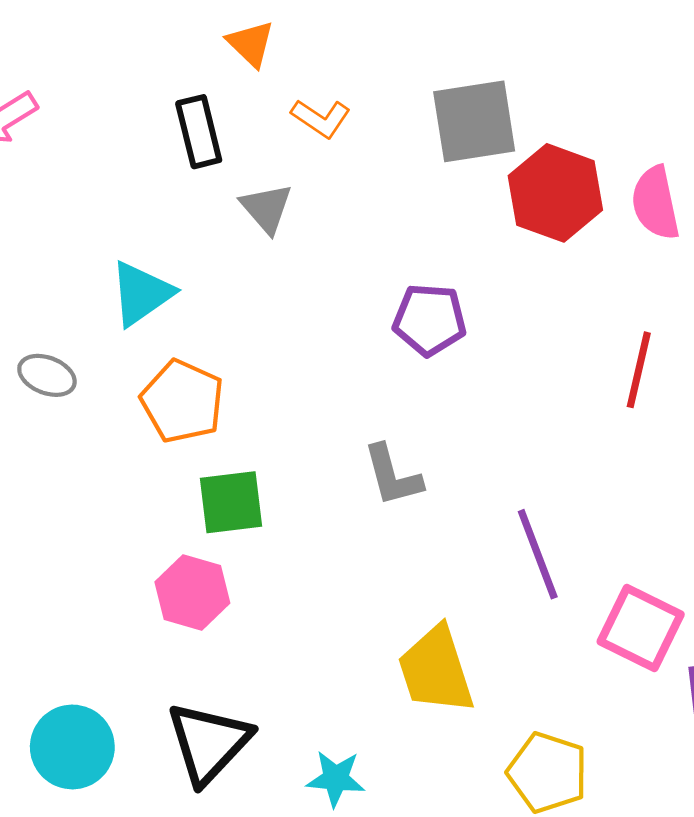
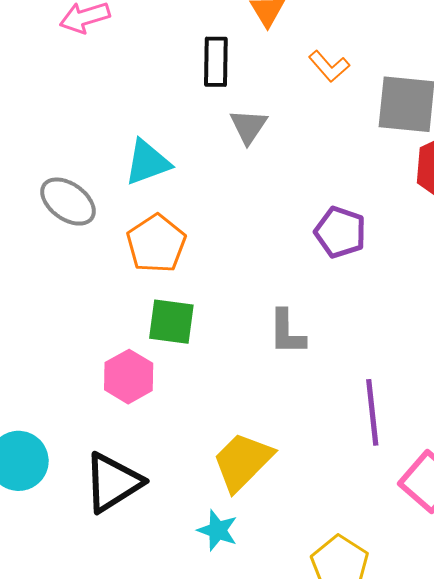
orange L-shape: (321, 118) -> (329, 66), moved
gray ellipse: (47, 375) -> (68, 202), size x1.4
yellow trapezoid: (436, 670) -> (243, 462), moved, turned 48
cyan star: (336, 779) -> (218, 530), moved

